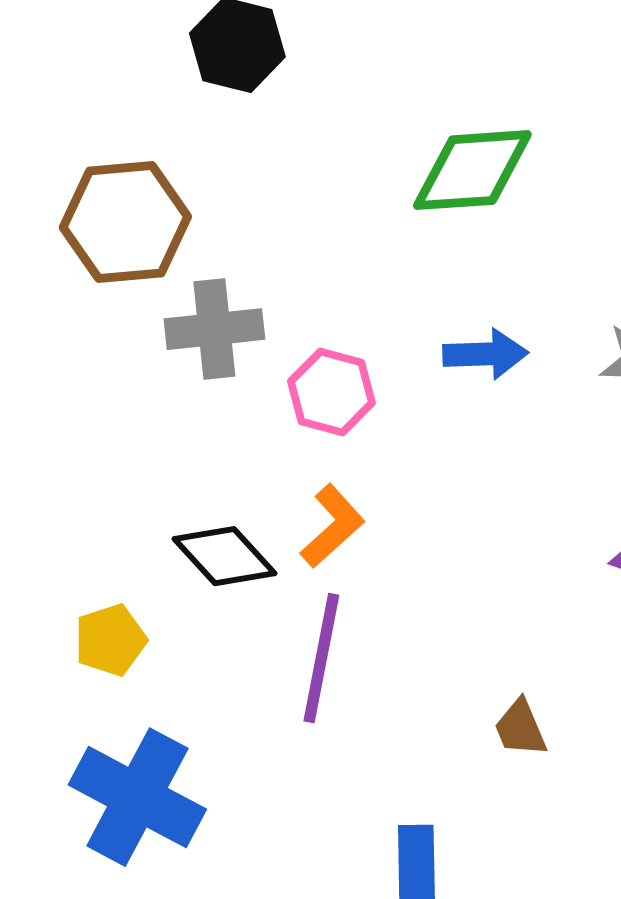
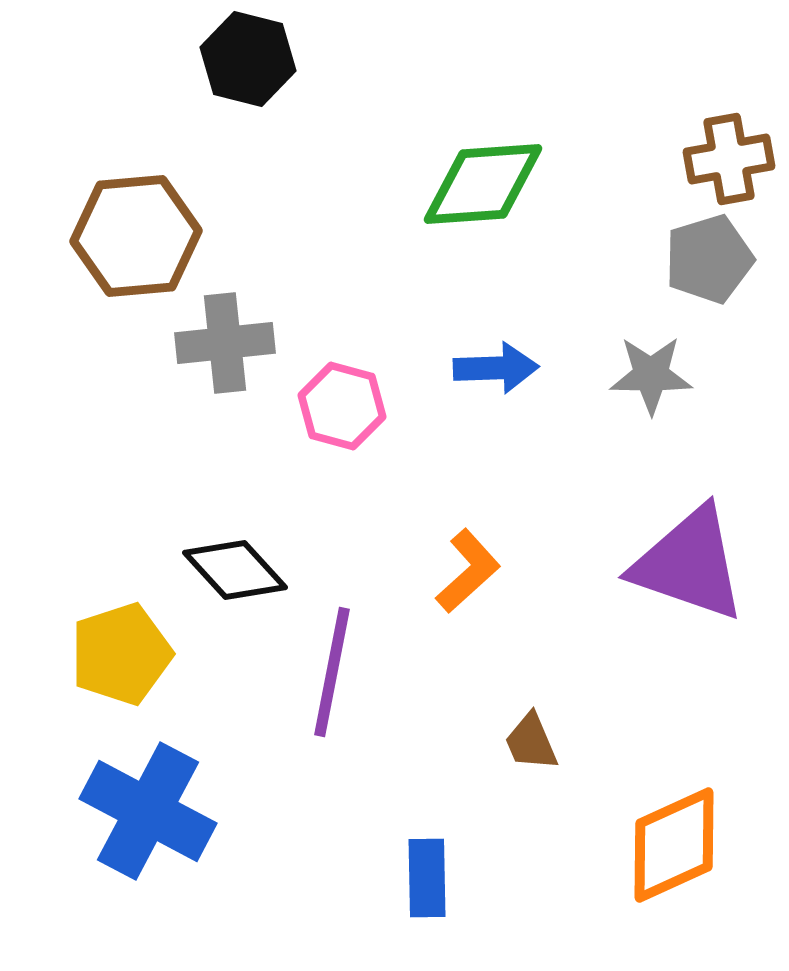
orange L-shape: (332, 526) -> (468, 571), moved
yellow pentagon: (110, 640) -> (121, 654), size x1.4

